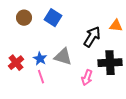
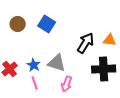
orange triangle: (116, 26) -> (110, 40), moved
pink arrow: (87, 78) -> (67, 84), moved

